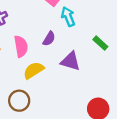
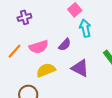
pink semicircle: (21, 46) -> (39, 47), turned 72

